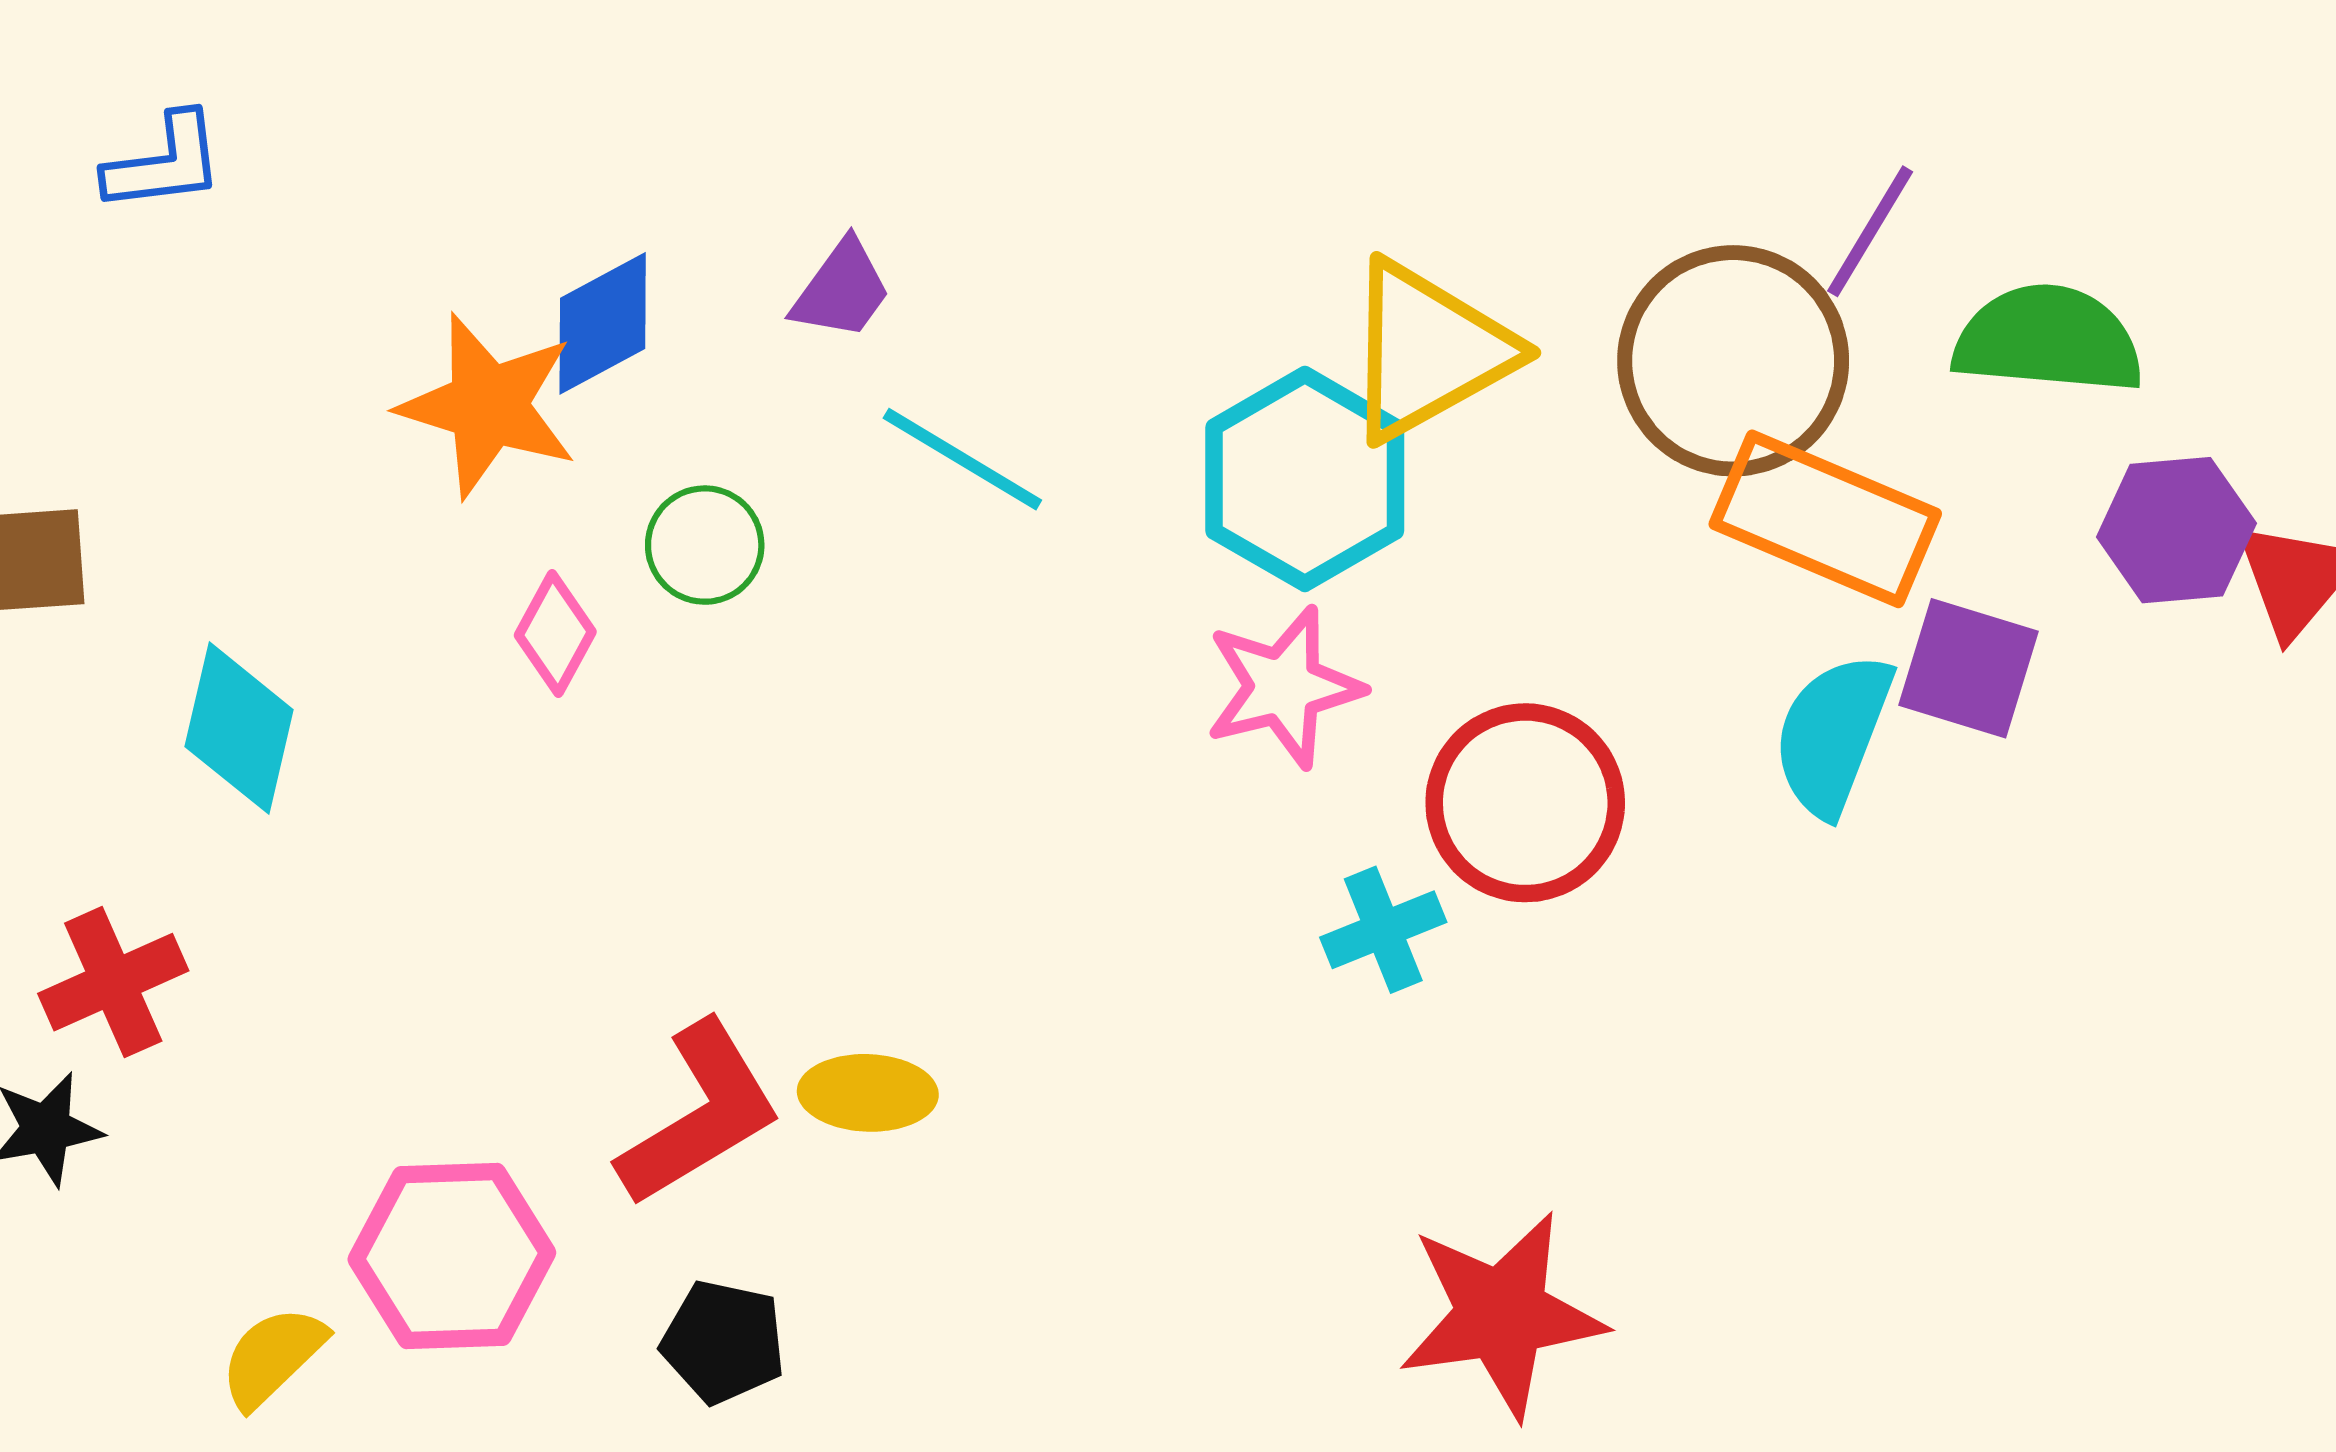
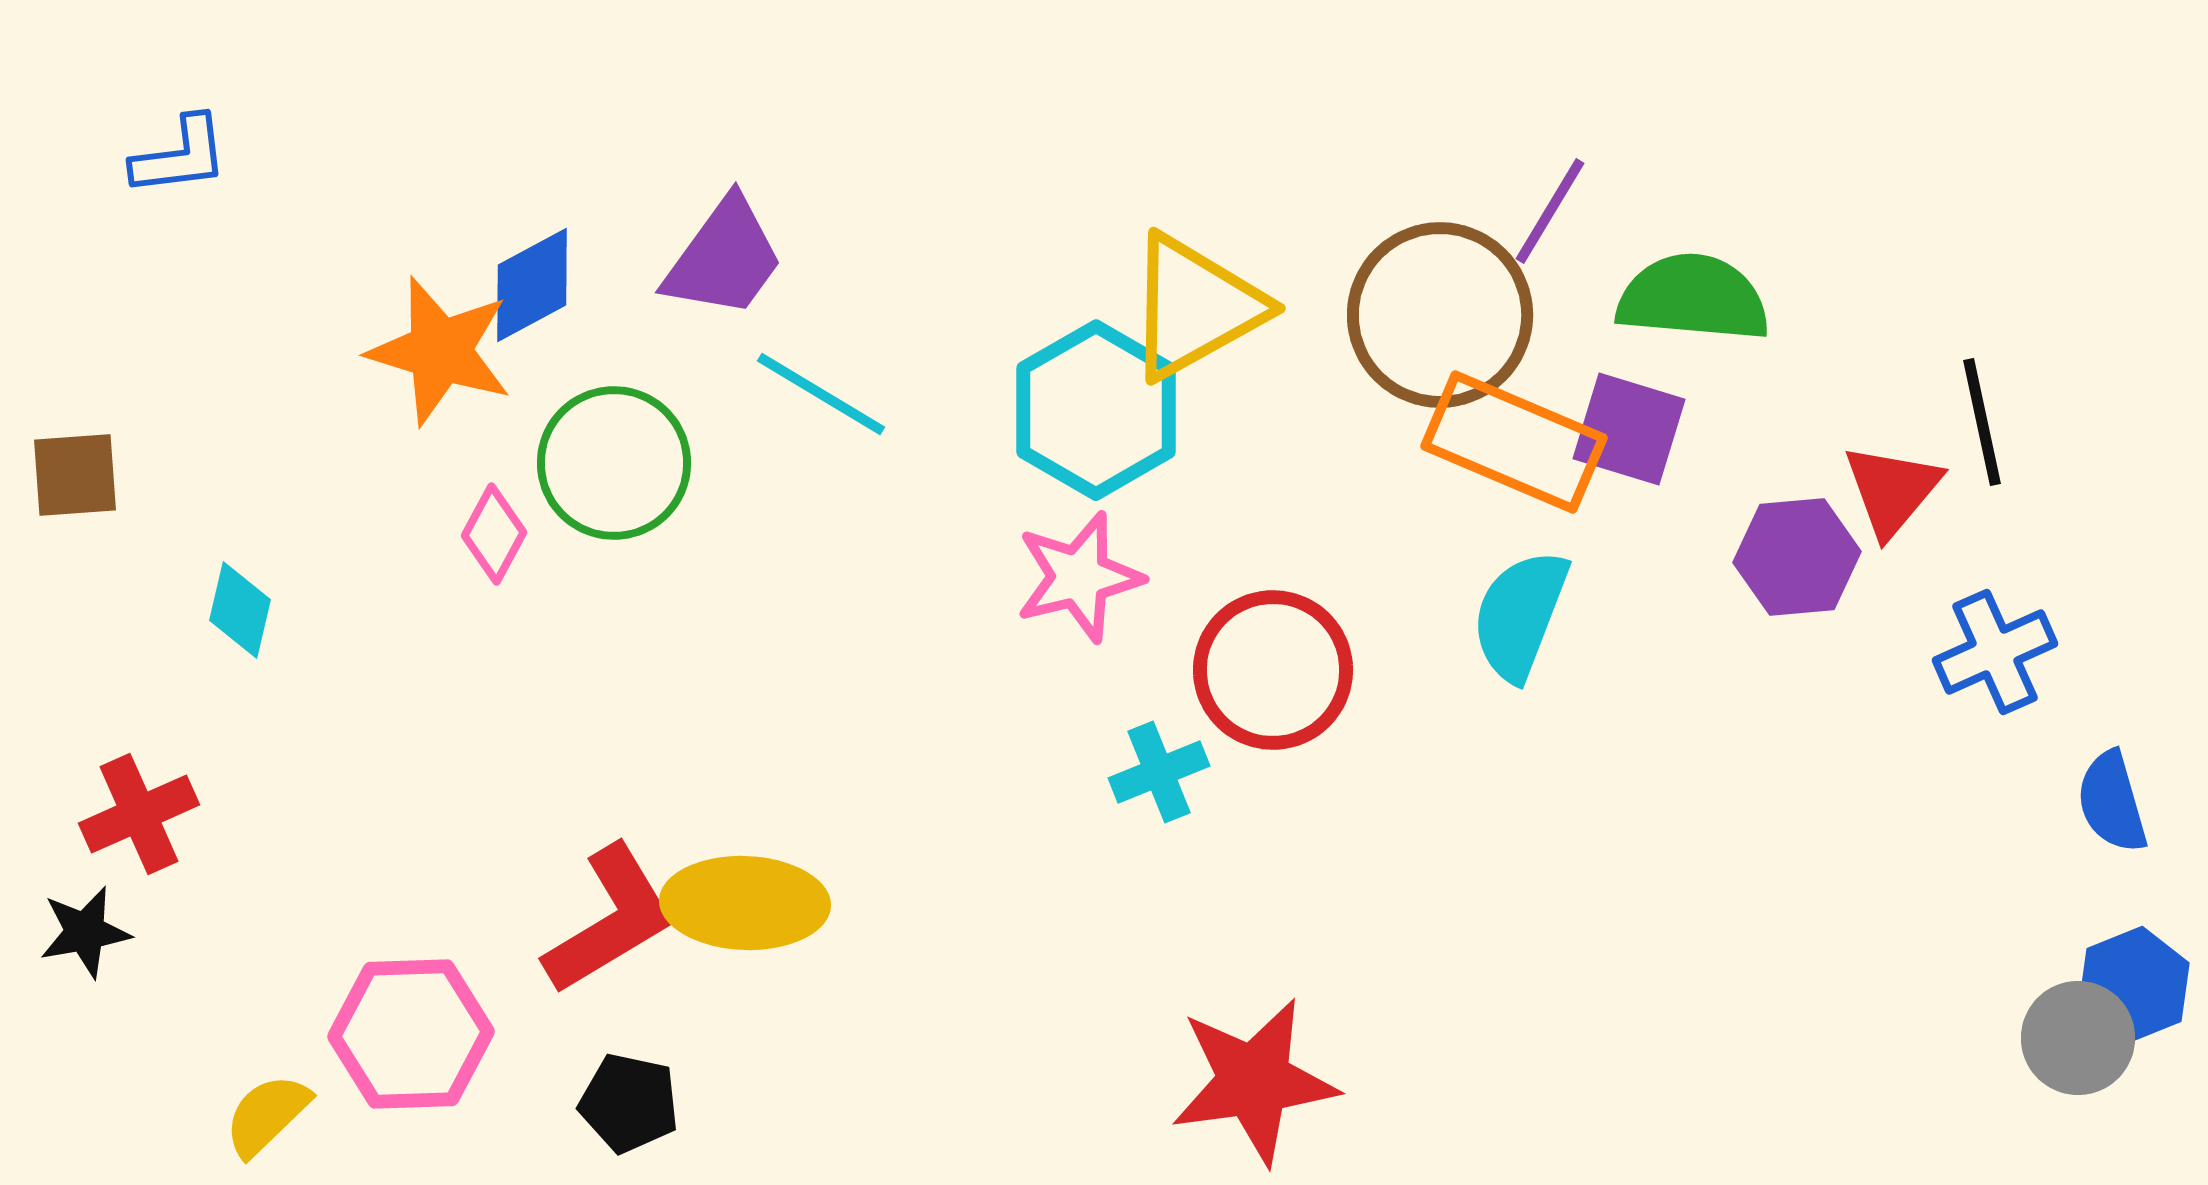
purple trapezoid: (842, 290) -> (724, 258), size x1.5
purple hexagon: (2176, 530) -> (1797, 557), moved
green circle: (705, 545) -> (614, 463), size x1.6
purple square: (1968, 668) -> (1629, 429), moved
cyan diamond: (239, 728) -> (240, 610), size x0.7
yellow ellipse: (868, 1093) -> (745, 903), size x1.5

